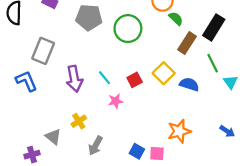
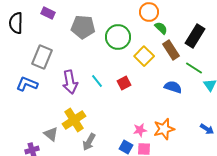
brown rectangle: (187, 43) -> (171, 50), turned -66
green line: (213, 63) -> (194, 68), turned -30
yellow square: (164, 73) -> (144, 56), moved
blue L-shape: (26, 81) -> (27, 84), turned -45
pink star: (116, 101) -> (140, 130), moved
yellow cross: (79, 121) -> (74, 120), size x1.6

